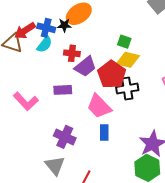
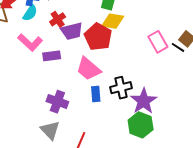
red cross: (72, 53) -> (58, 19), turned -35
purple trapezoid: (85, 66) -> (72, 31), turned 30
black cross: (127, 89) -> (121, 88), moved
pink L-shape: (26, 101) -> (30, 42), moved

